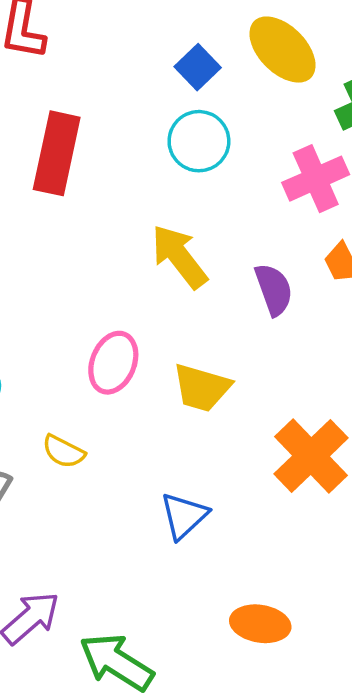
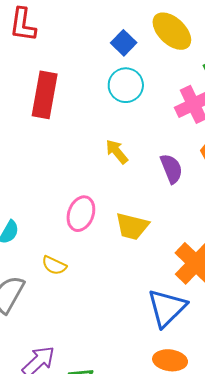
yellow arrow: (179, 257) -> (117, 152), size x0.7
blue triangle: (184, 516) -> (167, 308), moved, size x1.4

